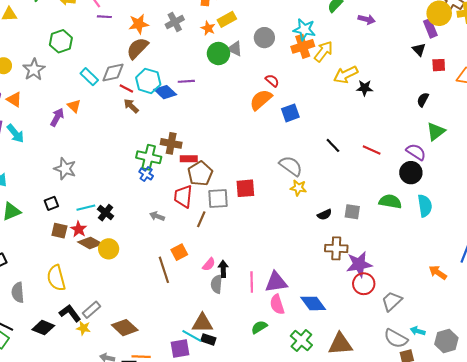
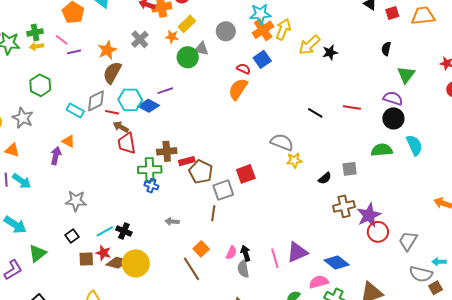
blue square: (290, 113) -> (262, 59), moved
red trapezoid: (183, 196) -> (127, 143), moved
yellow circle: (109, 249) -> (136, 263), size x1.4
pink semicircle: (277, 304) -> (319, 282), moved, turned 108

